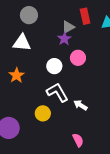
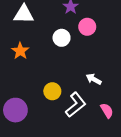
white L-shape: (57, 92) -> (76, 105), moved, turned 85
pink semicircle: (78, 140) -> (107, 111), moved

